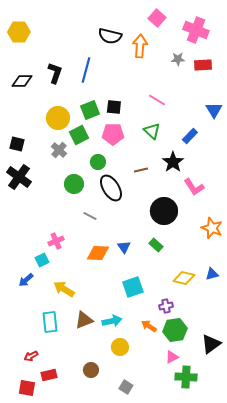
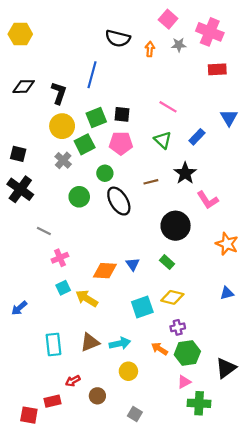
orange arrow: (140, 46) -> (150, 49), size x0.6
gray star: (178, 59) -> (179, 45), moved
black L-shape: (55, 73) -> (59, 93), moved
blue rectangle: (190, 136) -> (197, 137), moved
gray line: (90, 216) -> (44, 231), moved
cyan square: (42, 260) -> (63, 288), moved
yellow diamond: (184, 278) -> (172, 297), moved
blue arrow: (26, 280) -> (19, 308), moved
yellow arrow: (64, 289) -> (87, 298), moved
red arrow: (31, 356) -> (73, 381), moved

